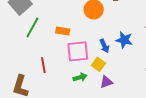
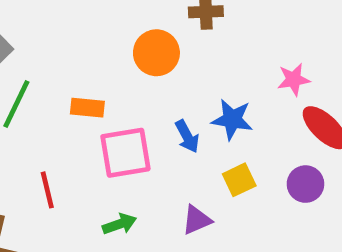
yellow square: (98, 64) -> (239, 180), moved, turned 32
green arrow: (80, 77) -> (119, 224), moved

